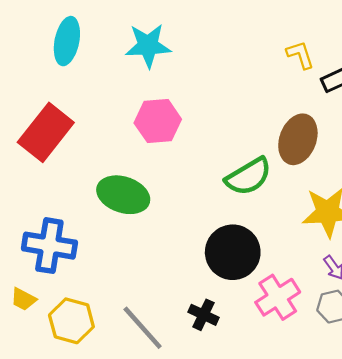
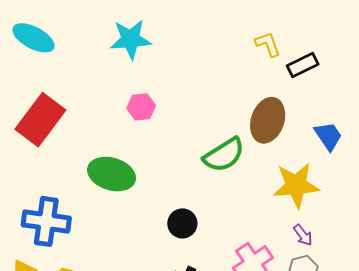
cyan ellipse: (67, 41) -> (33, 38), moved, turned -72
pink hexagon: (158, 121) -> (141, 107), size x0.7
black circle: (233, 252) -> (182, 223), moved, size x0.6

